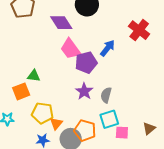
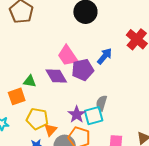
purple diamond: (61, 23) -> (56, 76), moved
purple star: (84, 91) -> (77, 114), moved
cyan square: (109, 119) -> (94, 116), moved

